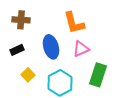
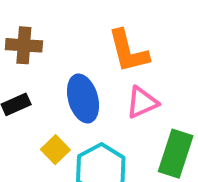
yellow square: (28, 75) -> (55, 150), moved

